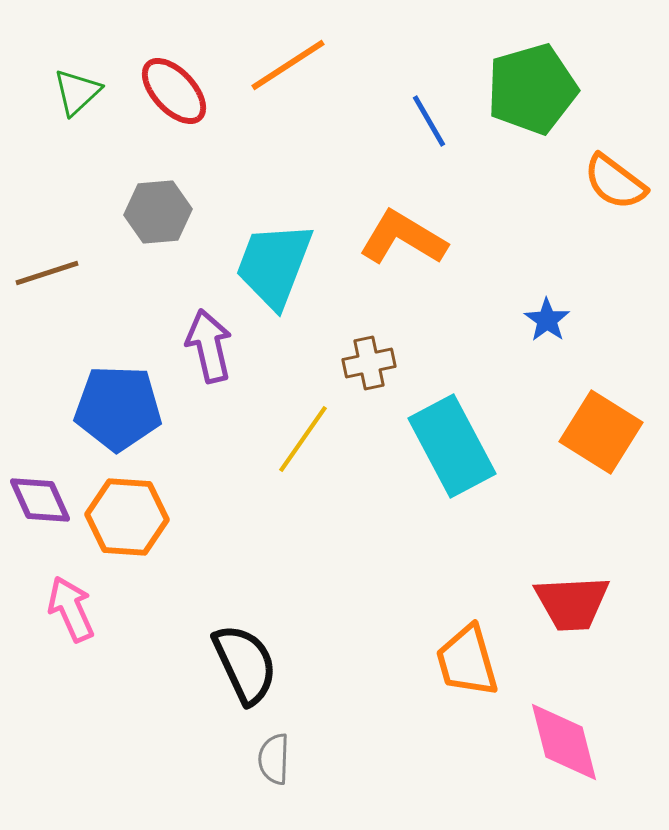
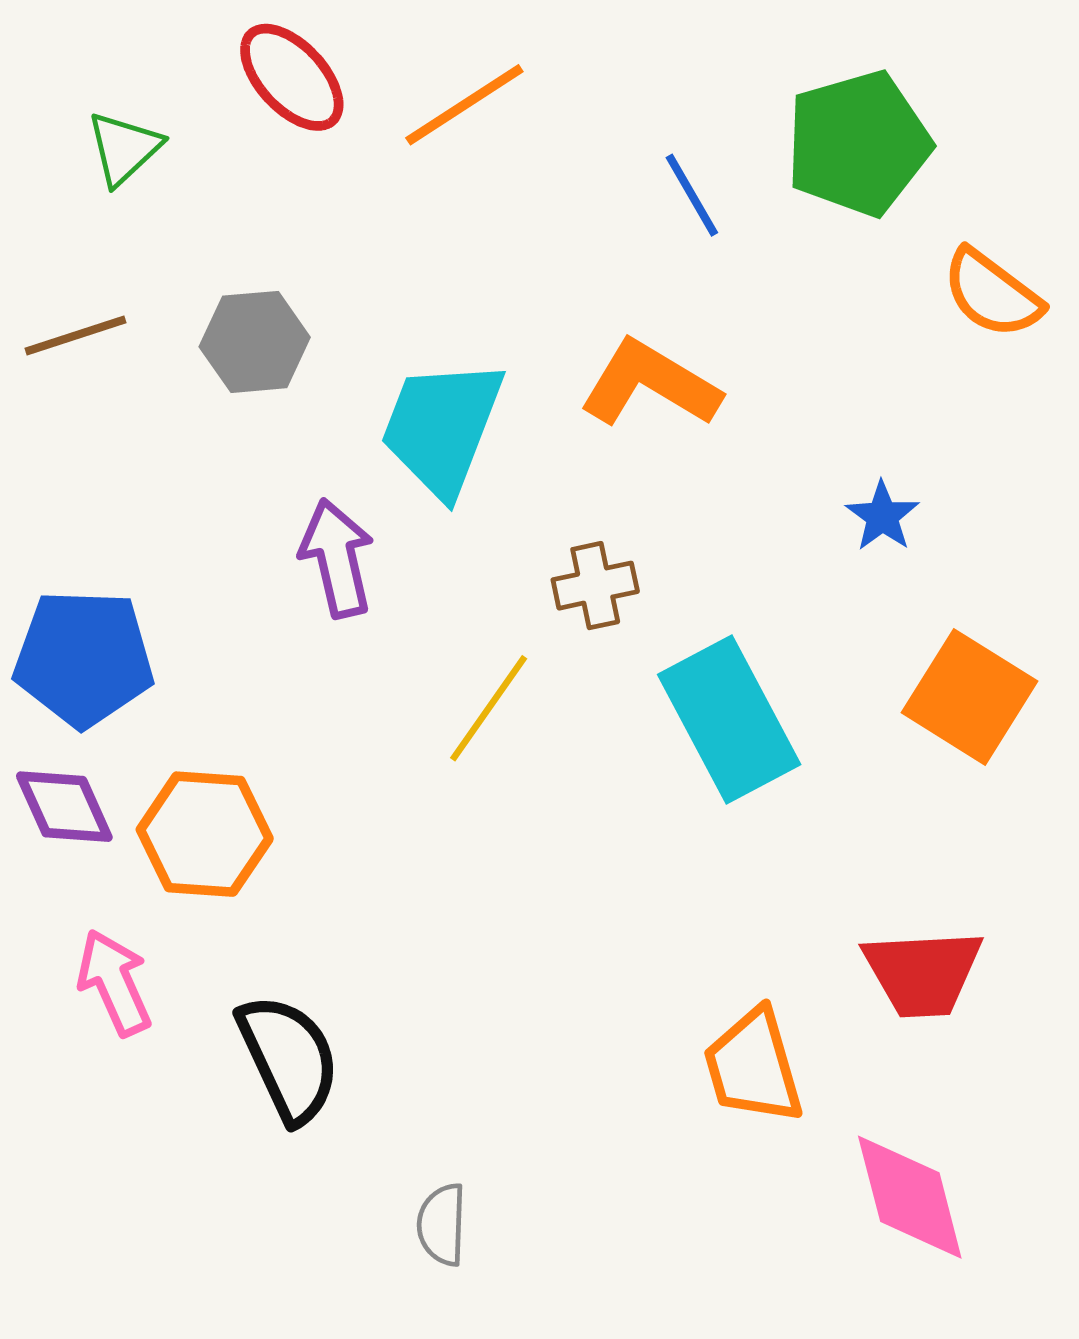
red ellipse: (174, 91) -> (292, 77), moved
brown line: (47, 273) -> (76, 335), moved
blue pentagon: (118, 408) -> (84, 658), moved
black semicircle: (245, 664) -> (289, 1058), moved

